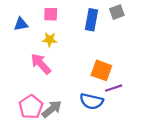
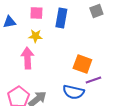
blue rectangle: (92, 20) -> (61, 18), moved
pink arrow: (41, 64) -> (27, 58), turned 40

